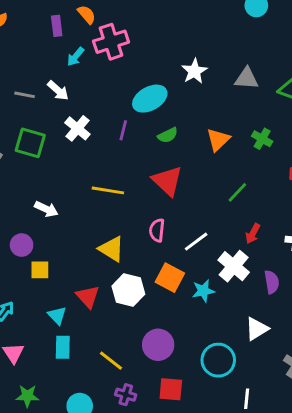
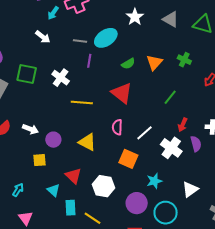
gray triangle: (247, 78) -> (171, 19), turned 30
gray line: (25, 95) -> (80, 41), moved
white cross: (77, 128) -> (61, 78), moved
green semicircle: (168, 135) -> (128, 64), moved
white arrow: (46, 209) -> (30, 129), moved
purple circle: (22, 245) -> (53, 140), moved
purple semicircle: (272, 282) -> (196, 144), moved
white hexagon: (128, 290) -> (103, 186), moved
cyan star: (203, 291) -> (154, 181), moved
purple circle: (158, 345) -> (137, 203), moved
cyan rectangle: (63, 347) -> (71, 208), moved

